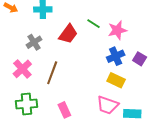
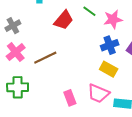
gray cross: (34, 42) -> (13, 26), moved
brown line: (52, 73) -> (45, 58), turned 40
pink rectangle: (64, 110) -> (70, 98), moved

